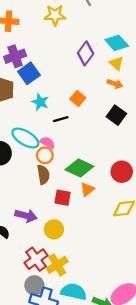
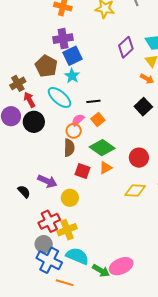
orange square: (78, 98) -> (98, 119), moved
cyan star: (40, 102) -> (72, 76), moved
cyan ellipse: (25, 138) -> (59, 97), moved
pink semicircle: (47, 143) -> (78, 120), turned -80

